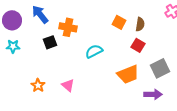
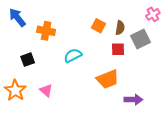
black square: (50, 42) -> (28, 60), moved
red square: (138, 45) -> (118, 49), turned -32
gray square: (160, 68) -> (141, 39), moved
orange star: (38, 85) -> (15, 90), size x1.5

